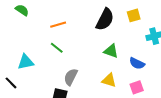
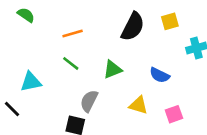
green triangle: (111, 51) -> (113, 69), moved, turned -42
blue semicircle: (137, 63) -> (160, 75), moved

